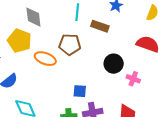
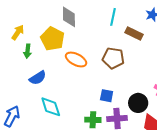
brown pentagon: (70, 44) -> (113, 58), moved
black circle: (114, 64) -> (138, 103), moved

